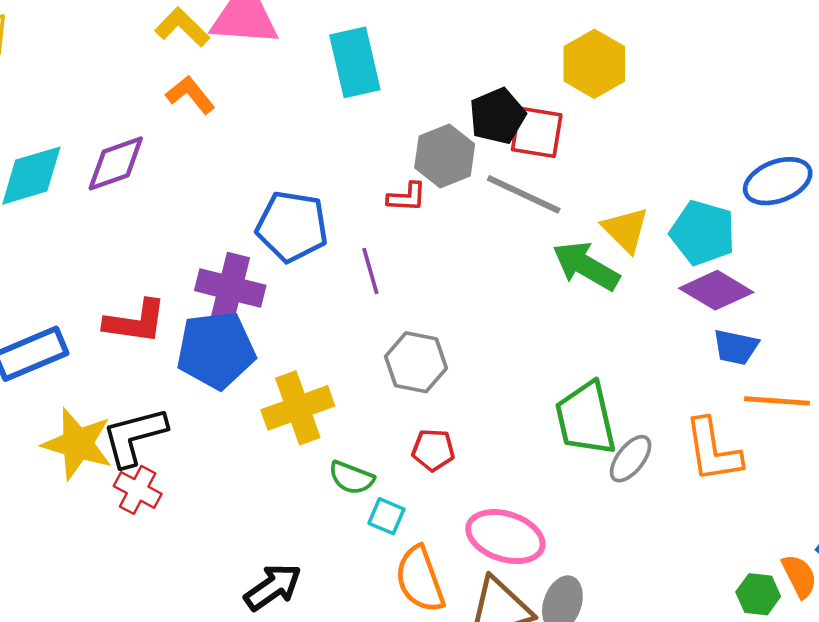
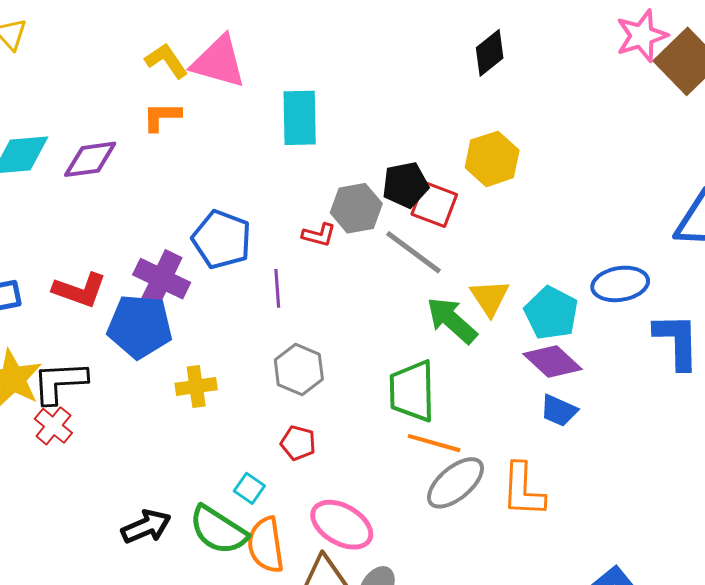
orange L-shape: (190, 95) -> (162, 117), turned -63
orange line: (777, 401) -> (434, 443), moved
yellow cross: (298, 408) -> (196, 386), size x0.7
green trapezoid: (586, 419) -> (412, 391), moved
gray ellipse: (631, 459) -> (455, 483), size x1.5
green semicircle: (351, 478) -> (218, 530), moved, size x1.6

